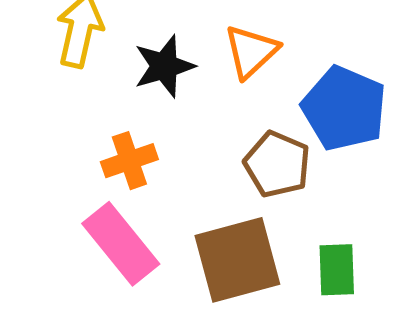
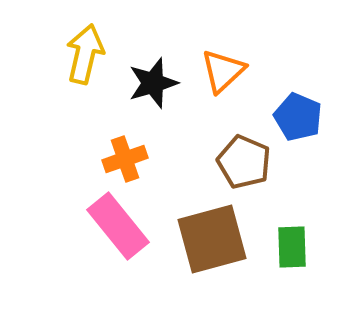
blue pentagon: (344, 108) -> (298, 117), size x0.7

